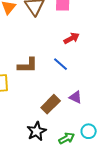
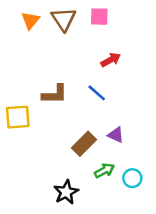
black star: (37, 131) -> (66, 192), moved
green arrow: (67, 138) -> (104, 171), moved

